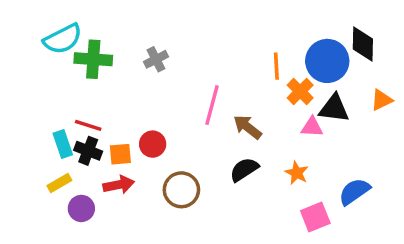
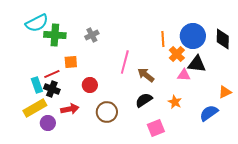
black diamond: (363, 44) -> (223, 39), moved
orange triangle: (381, 100) -> (225, 92), moved
red line: (88, 125) -> (52, 74), turned -42
orange square: (120, 154) -> (71, 62), moved
yellow rectangle: (59, 183) -> (35, 108), size x1.6
pink square: (315, 217) -> (156, 128), moved

